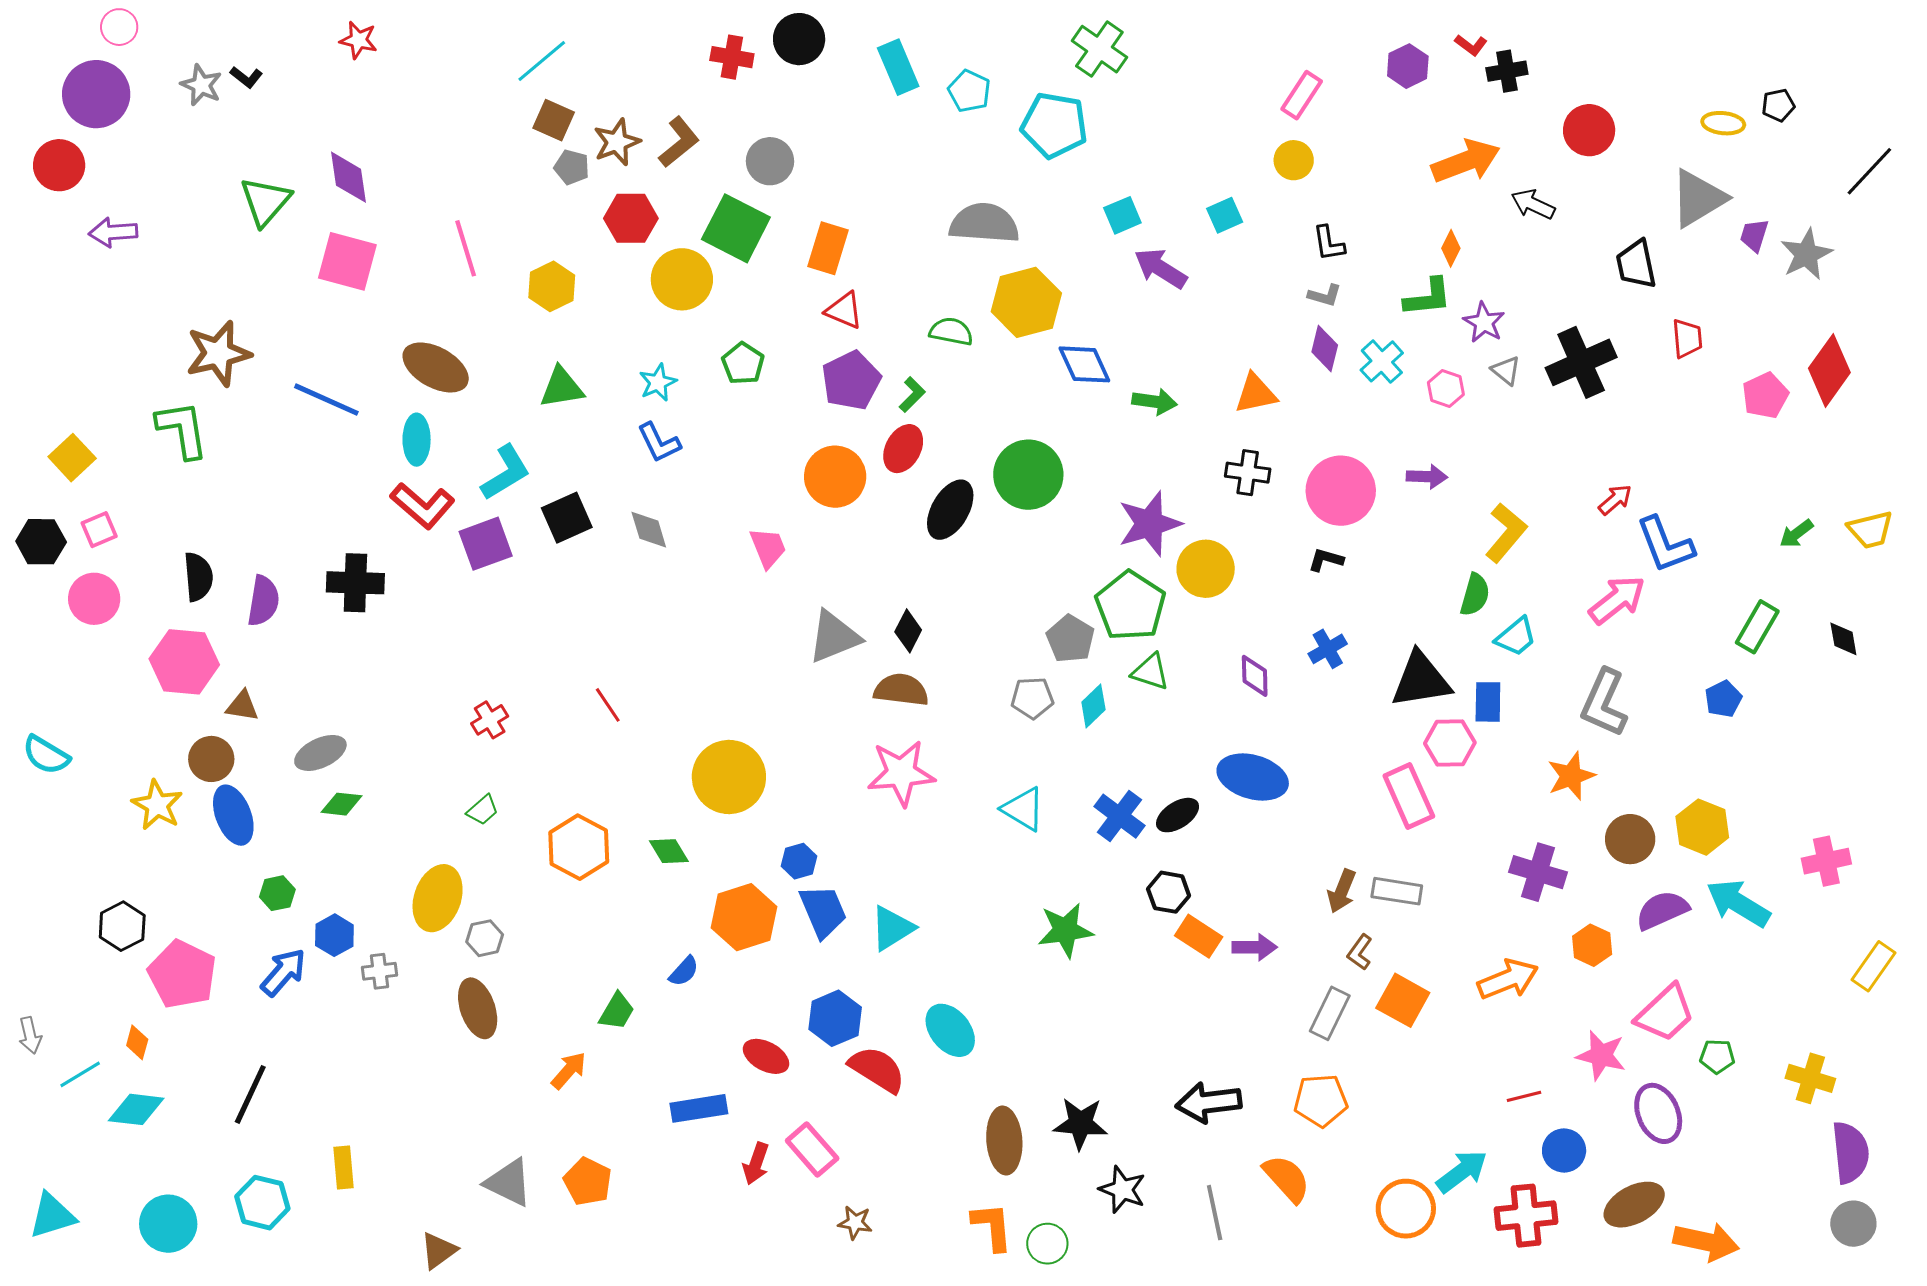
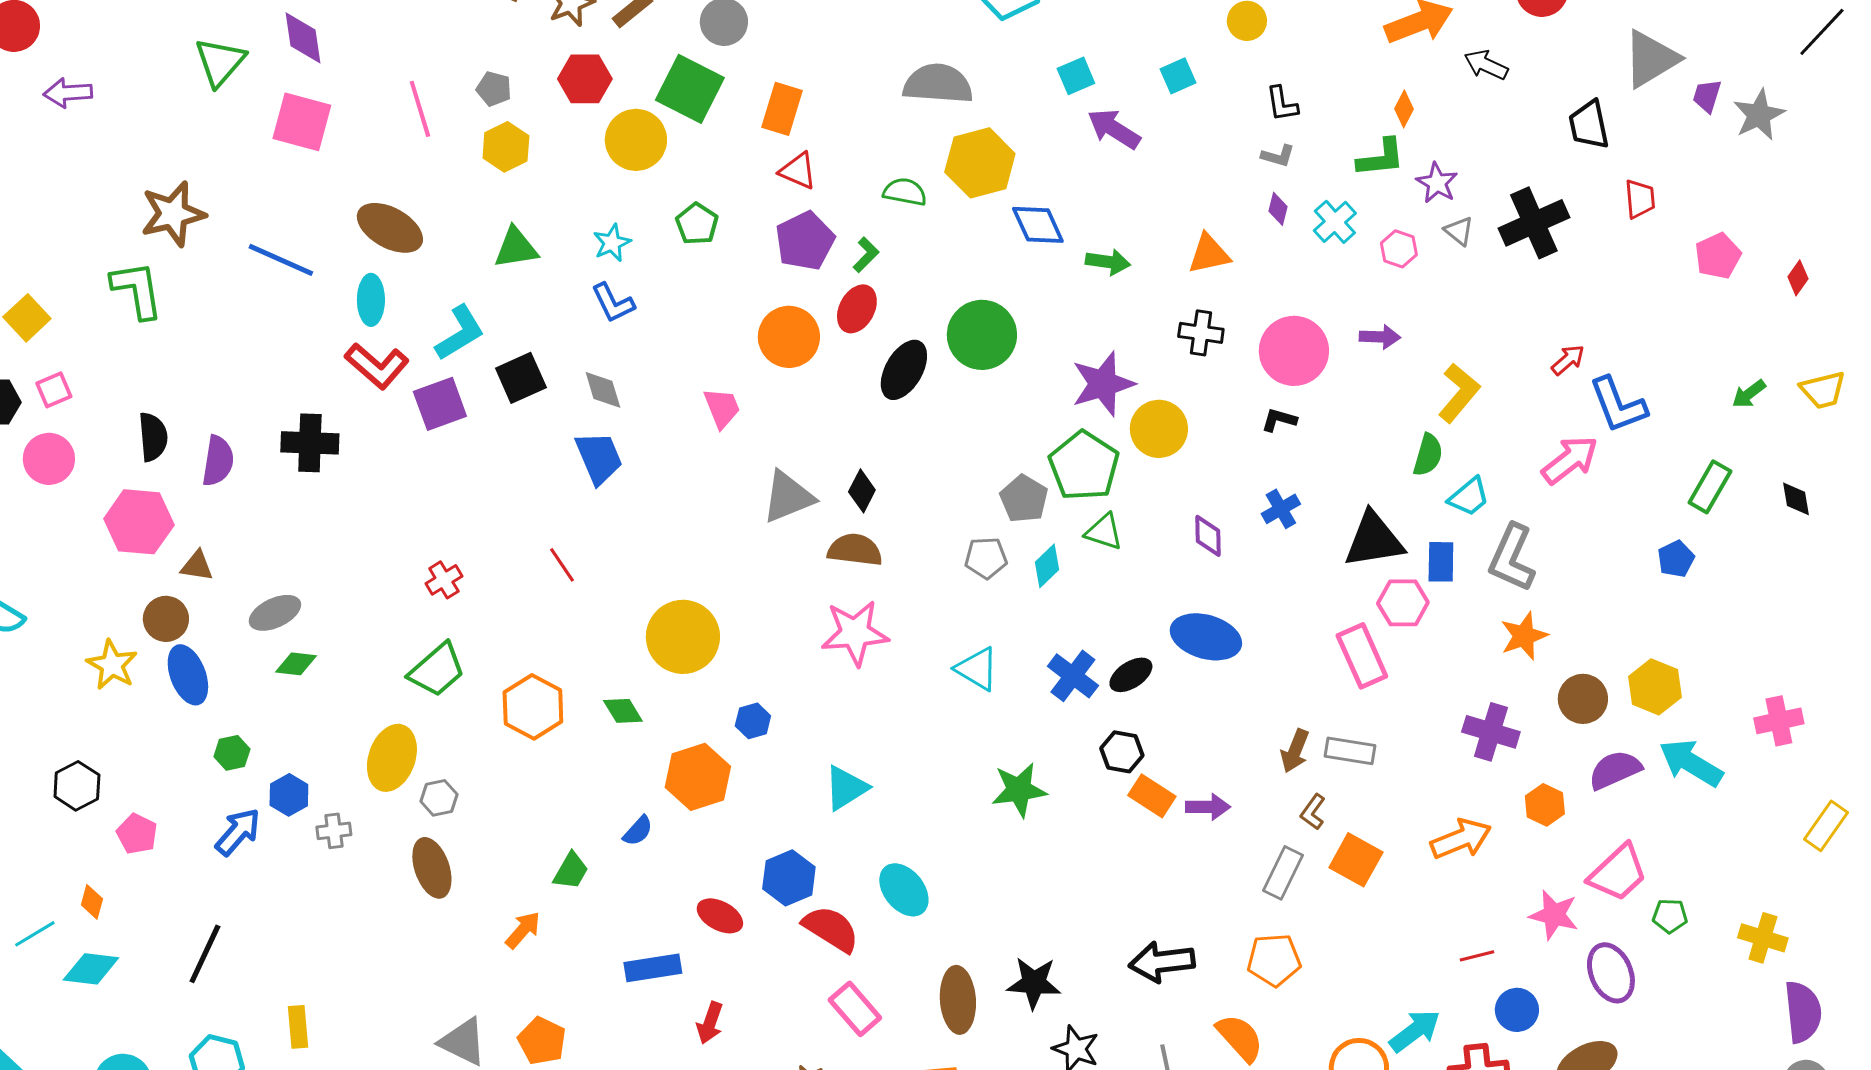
gray pentagon: (572, 167) -> (494, 89), moved
purple diamond: (1325, 348) -> (1278, 209), size x0.7
red diamond: (1829, 370) -> (1798, 278), moved, size x0.5
gray L-shape: (1604, 703) -> (1512, 558), moved
green trapezoid: (483, 810) -> (437, 670), size x1.8
blue trapezoid: (823, 911) -> (599, 458), moved
pink pentagon: (182, 974) -> (137, 834), size x0.6
pink rectangle: (812, 1149) -> (855, 1009), moved

